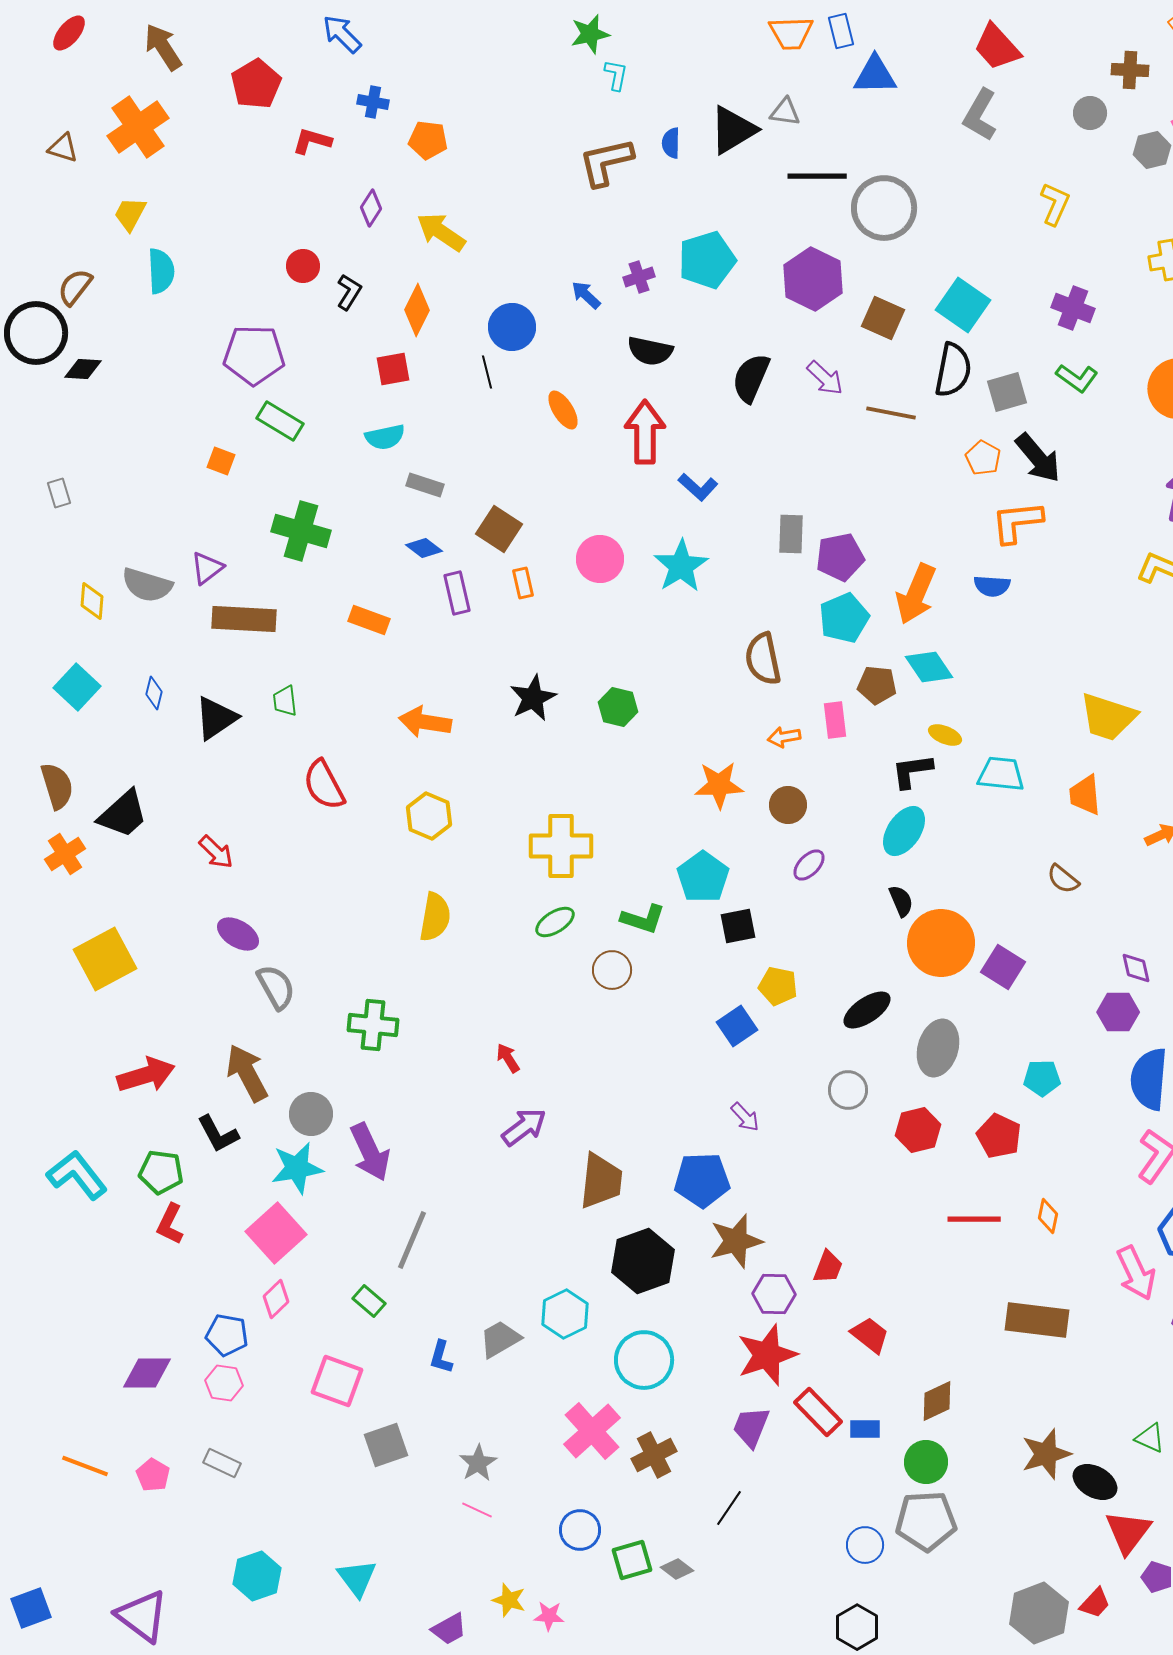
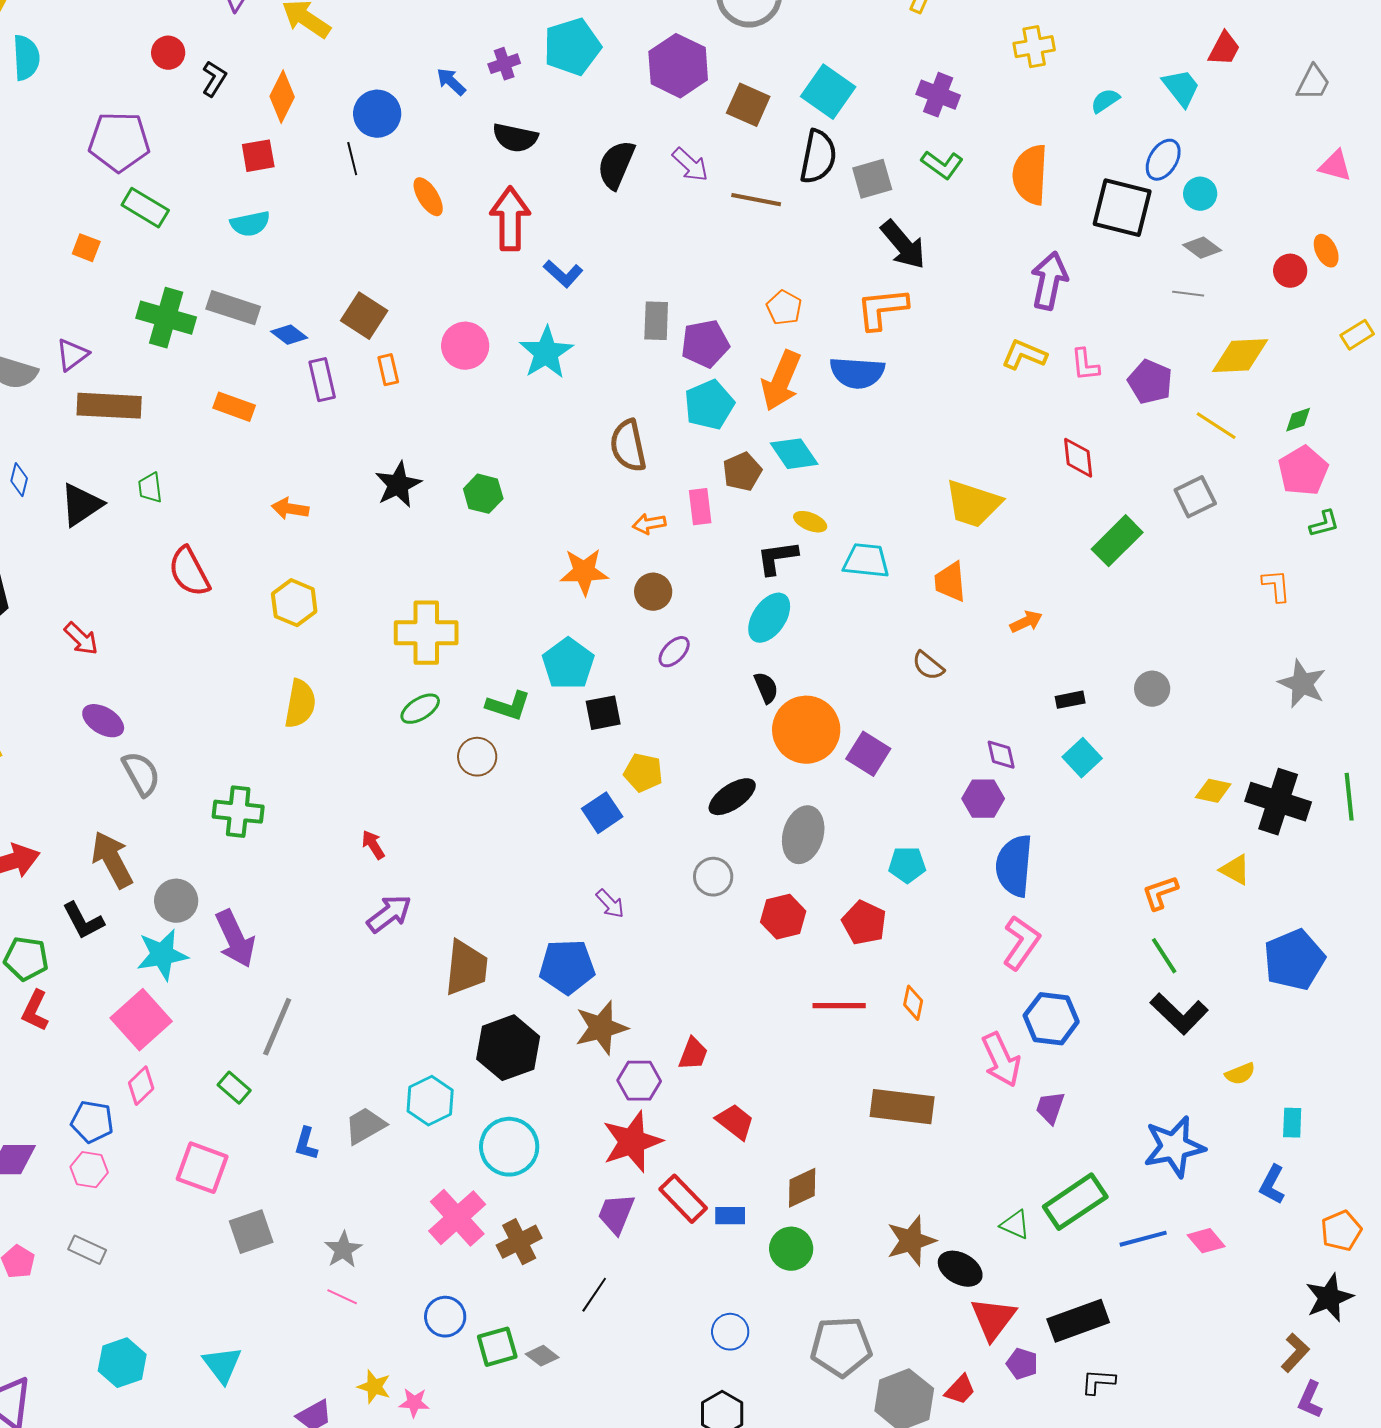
orange pentagon: (983, 458) -> (784, 308), moved
gray rectangle: (425, 485) -> (233, 308), moved, size x1.4
blue semicircle: (992, 586) -> (857, 373), size x1.5
brown pentagon: (877, 685) -> (742, 472), turned -30
orange arrow: (425, 722) -> (290, 509), size x0.7
gray pentagon: (926, 1521) -> (841, 1347), moved

